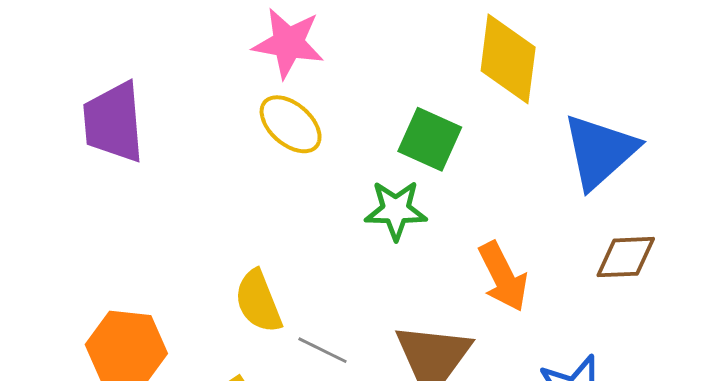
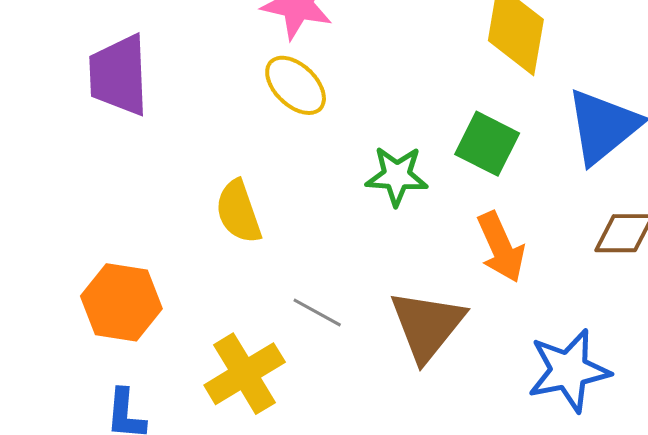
green square: (430, 139) -> (487, 144), moved
yellow semicircle: (258, 301) -> (238, 212), moved

